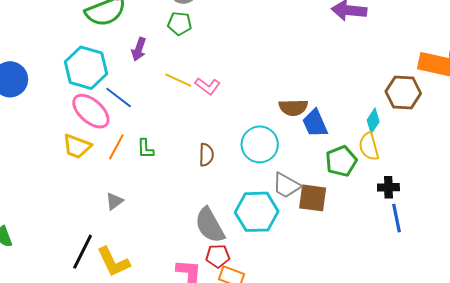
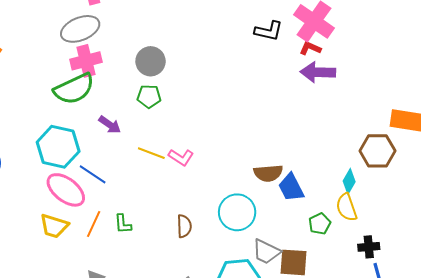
purple arrow: (139, 49) -> (110, 125), turned -70
green pentagon: (341, 161) -> (320, 224), size x0.7

